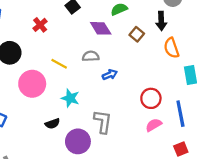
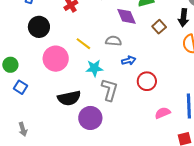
cyan star: (70, 98) -> (94, 68), moved, turned -30
red circle: (151, 98) -> (147, 81), moved
gray L-shape: (103, 122) -> (109, 90), moved
black semicircle: (52, 124) -> (69, 98), size x1.6

